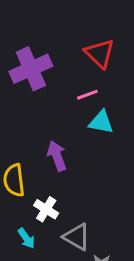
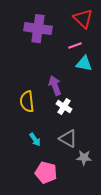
purple cross: (31, 69) -> (38, 29), turned 32
white cross: (46, 209) -> (64, 107), moved

